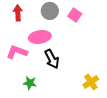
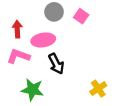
red arrow: (18, 13) -> (17, 29), moved
green star: (30, 83) -> (32, 90), size x1.5

